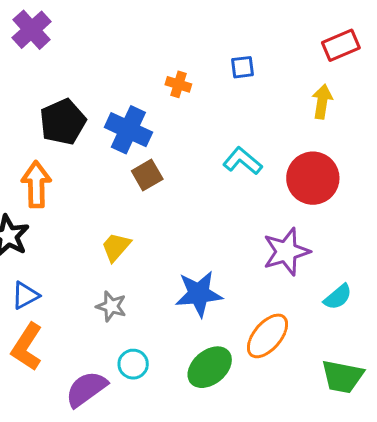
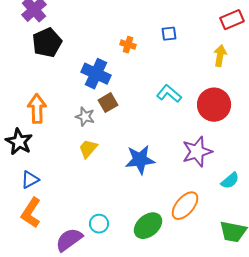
black pentagon: (63, 122) -> (47, 43), moved
blue star: (199, 294) -> (140, 160), moved
gray star: (111, 306) -> (85, 117), moved

